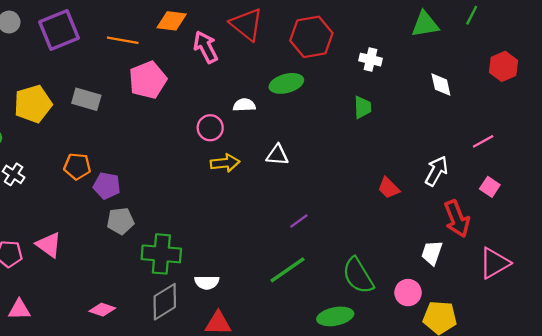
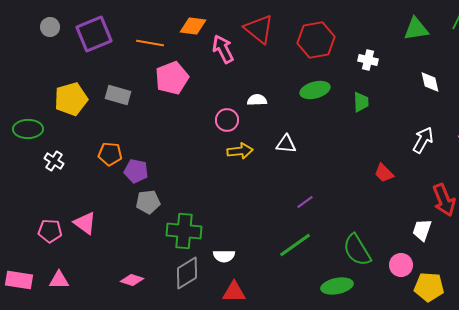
green ellipse: (286, 83) -> (315, 90), moved
white arrow: (436, 171) -> (423, 140), moved

